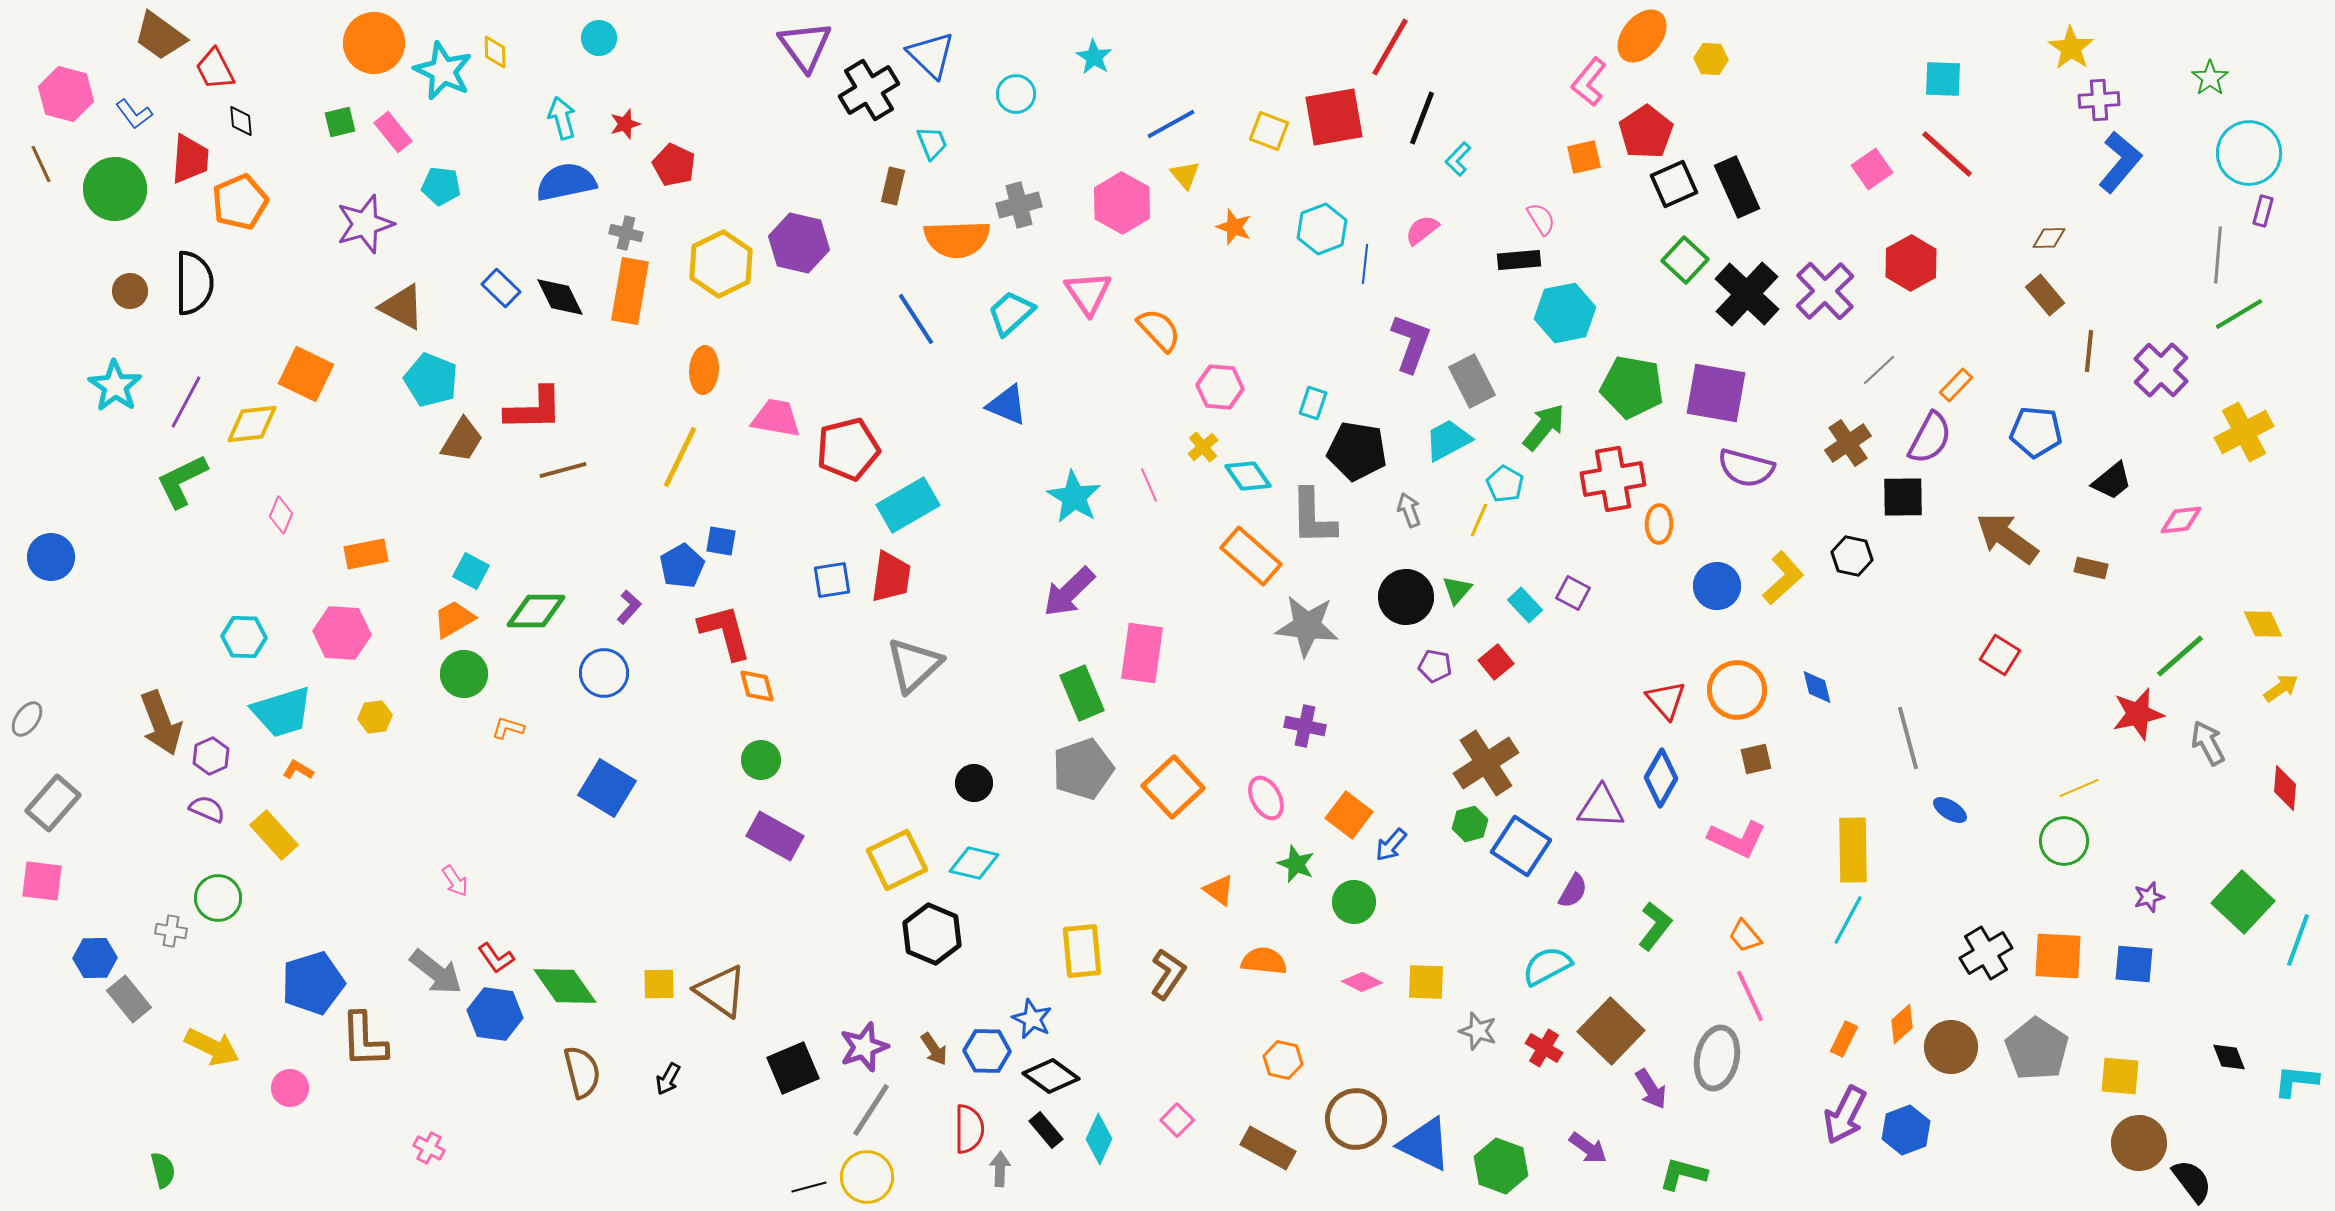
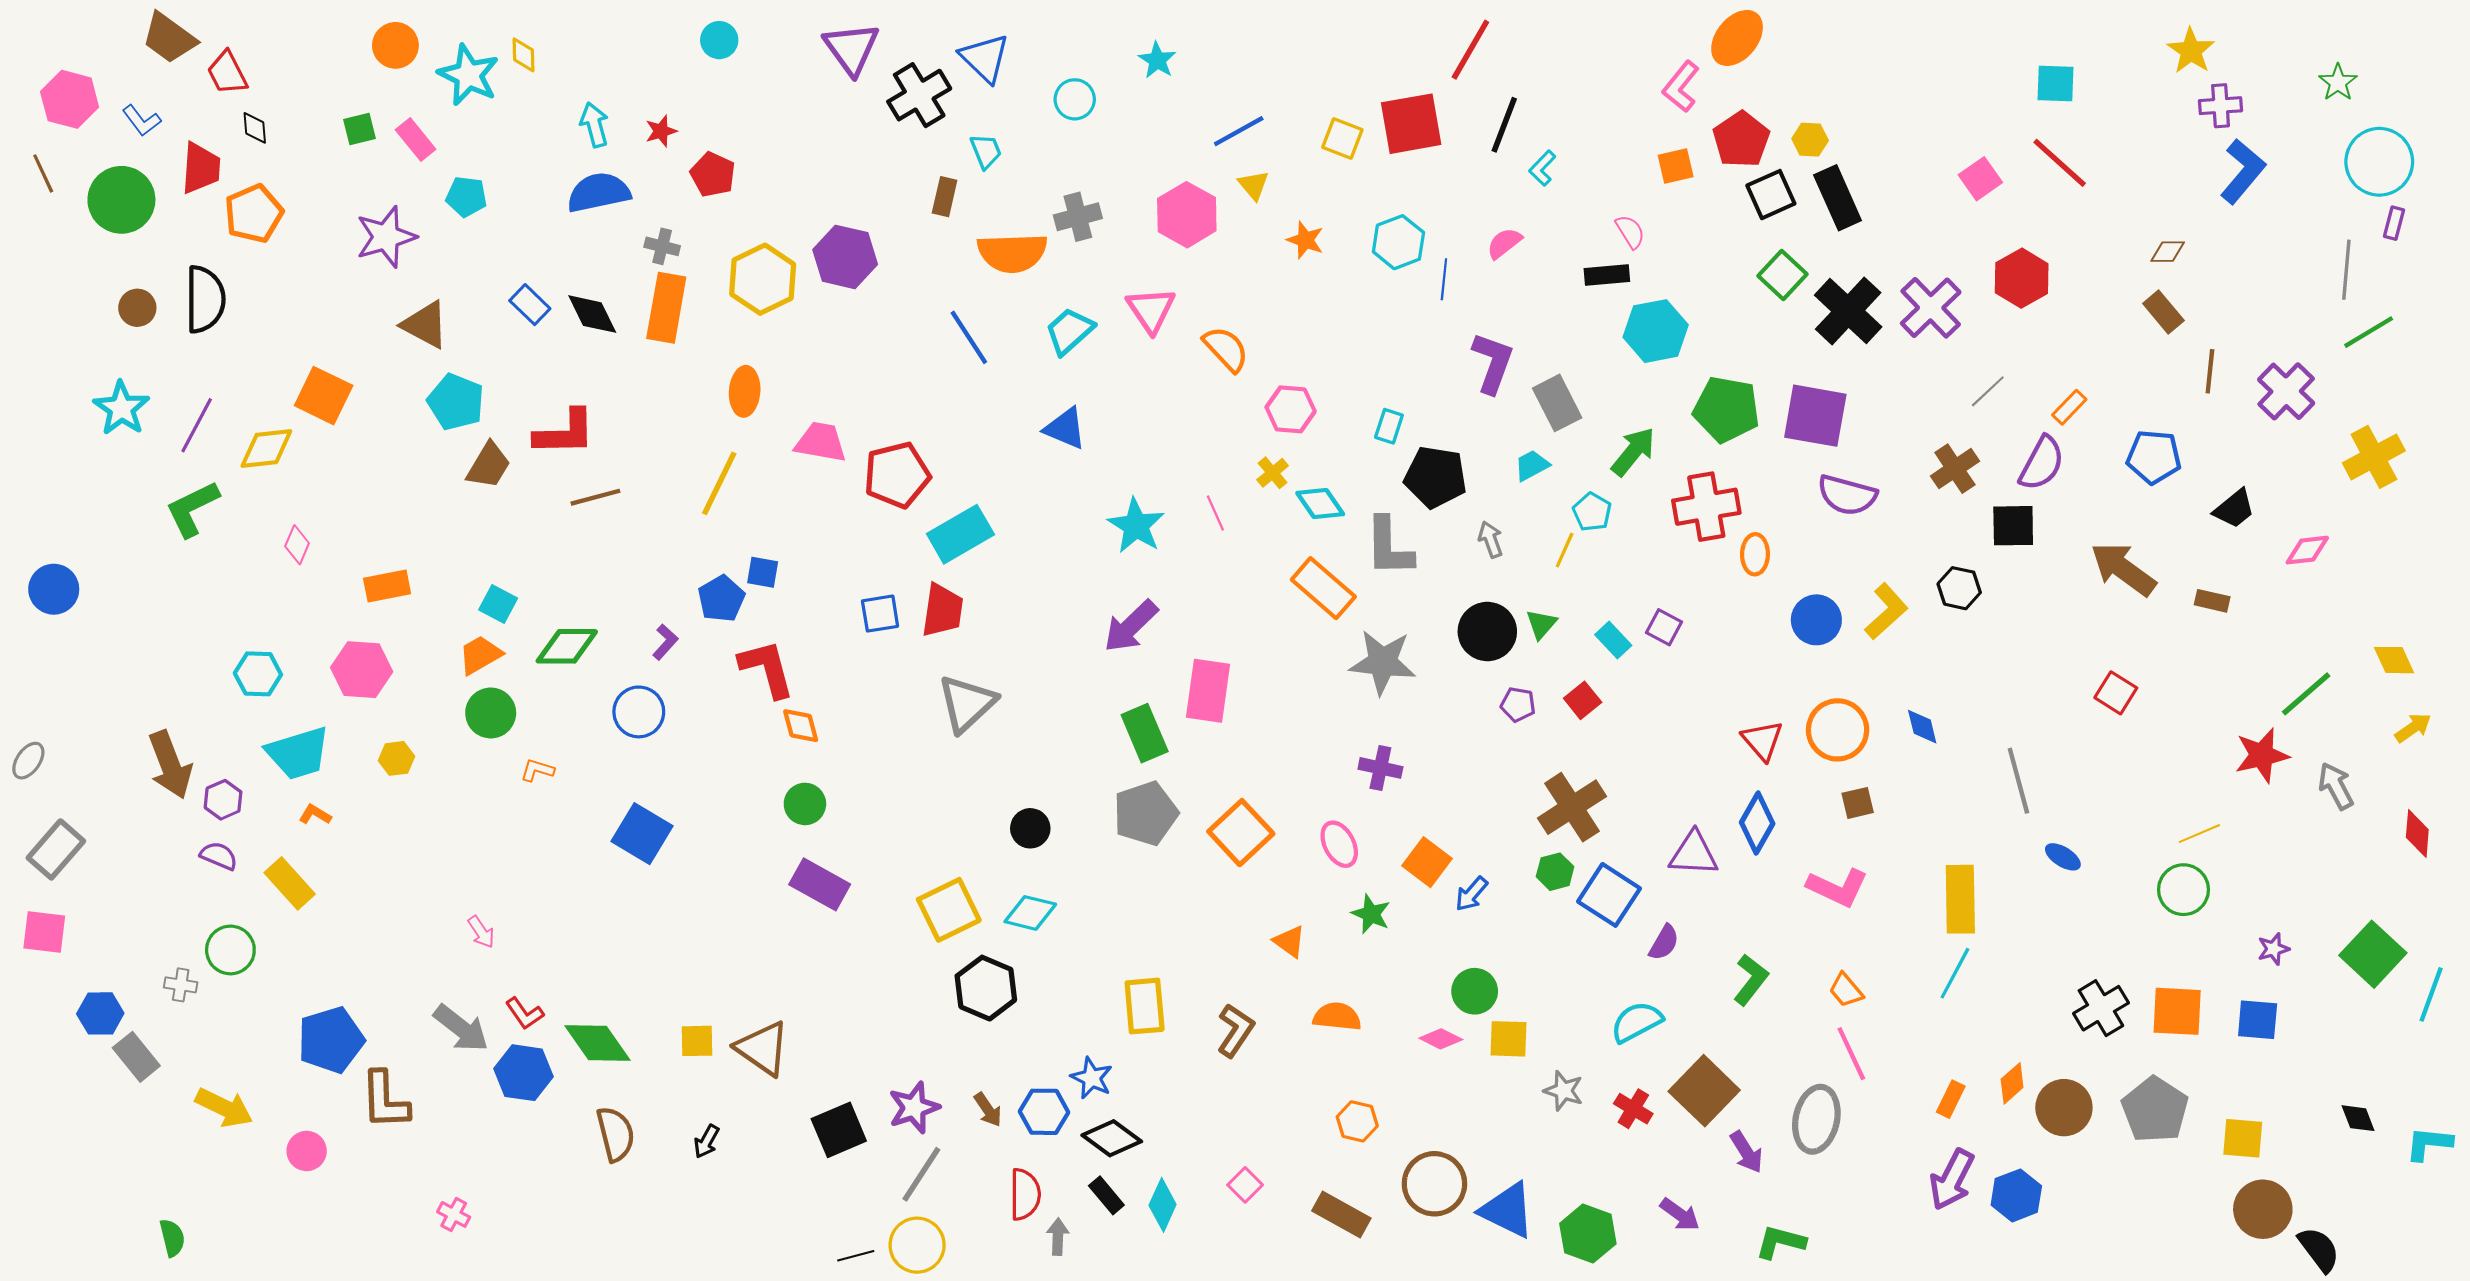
cyan circle: (599, 38) -> (719, 40), moved
orange circle: (374, 43) -> (395, 45), size x0.7
yellow hexagon: (1711, 59) -> (1810, 140), moved
cyan trapezoid: (1448, 440) -> (1532, 465), size x0.7
green circle: (1354, 902) -> (1475, 991), moved

